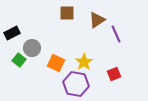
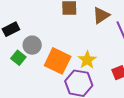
orange square: (56, 63) -> (58, 61), size x1.4

